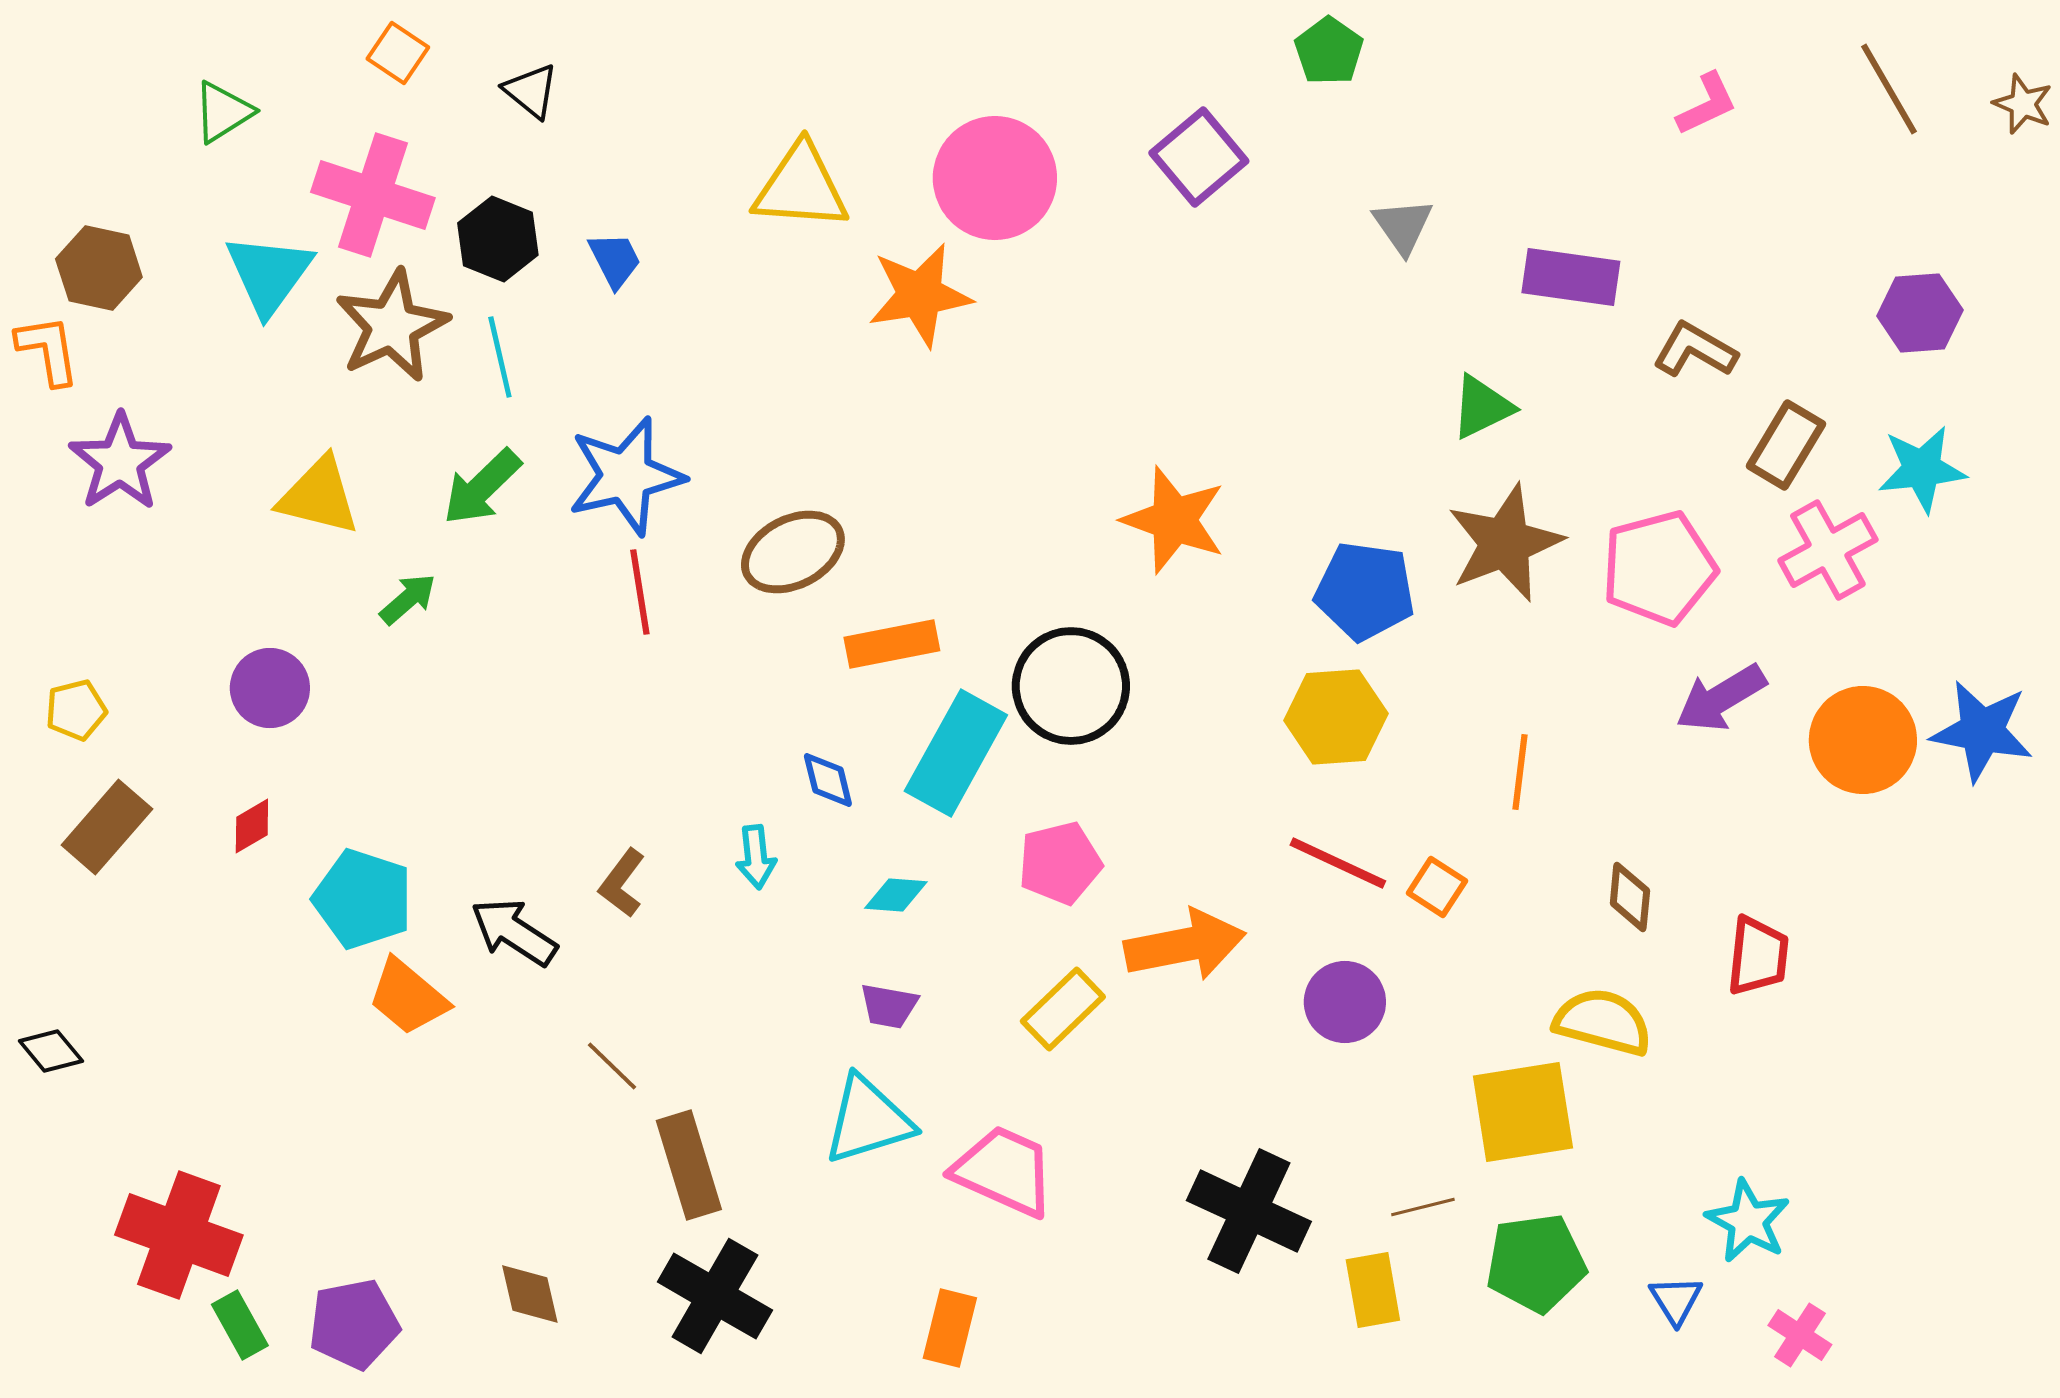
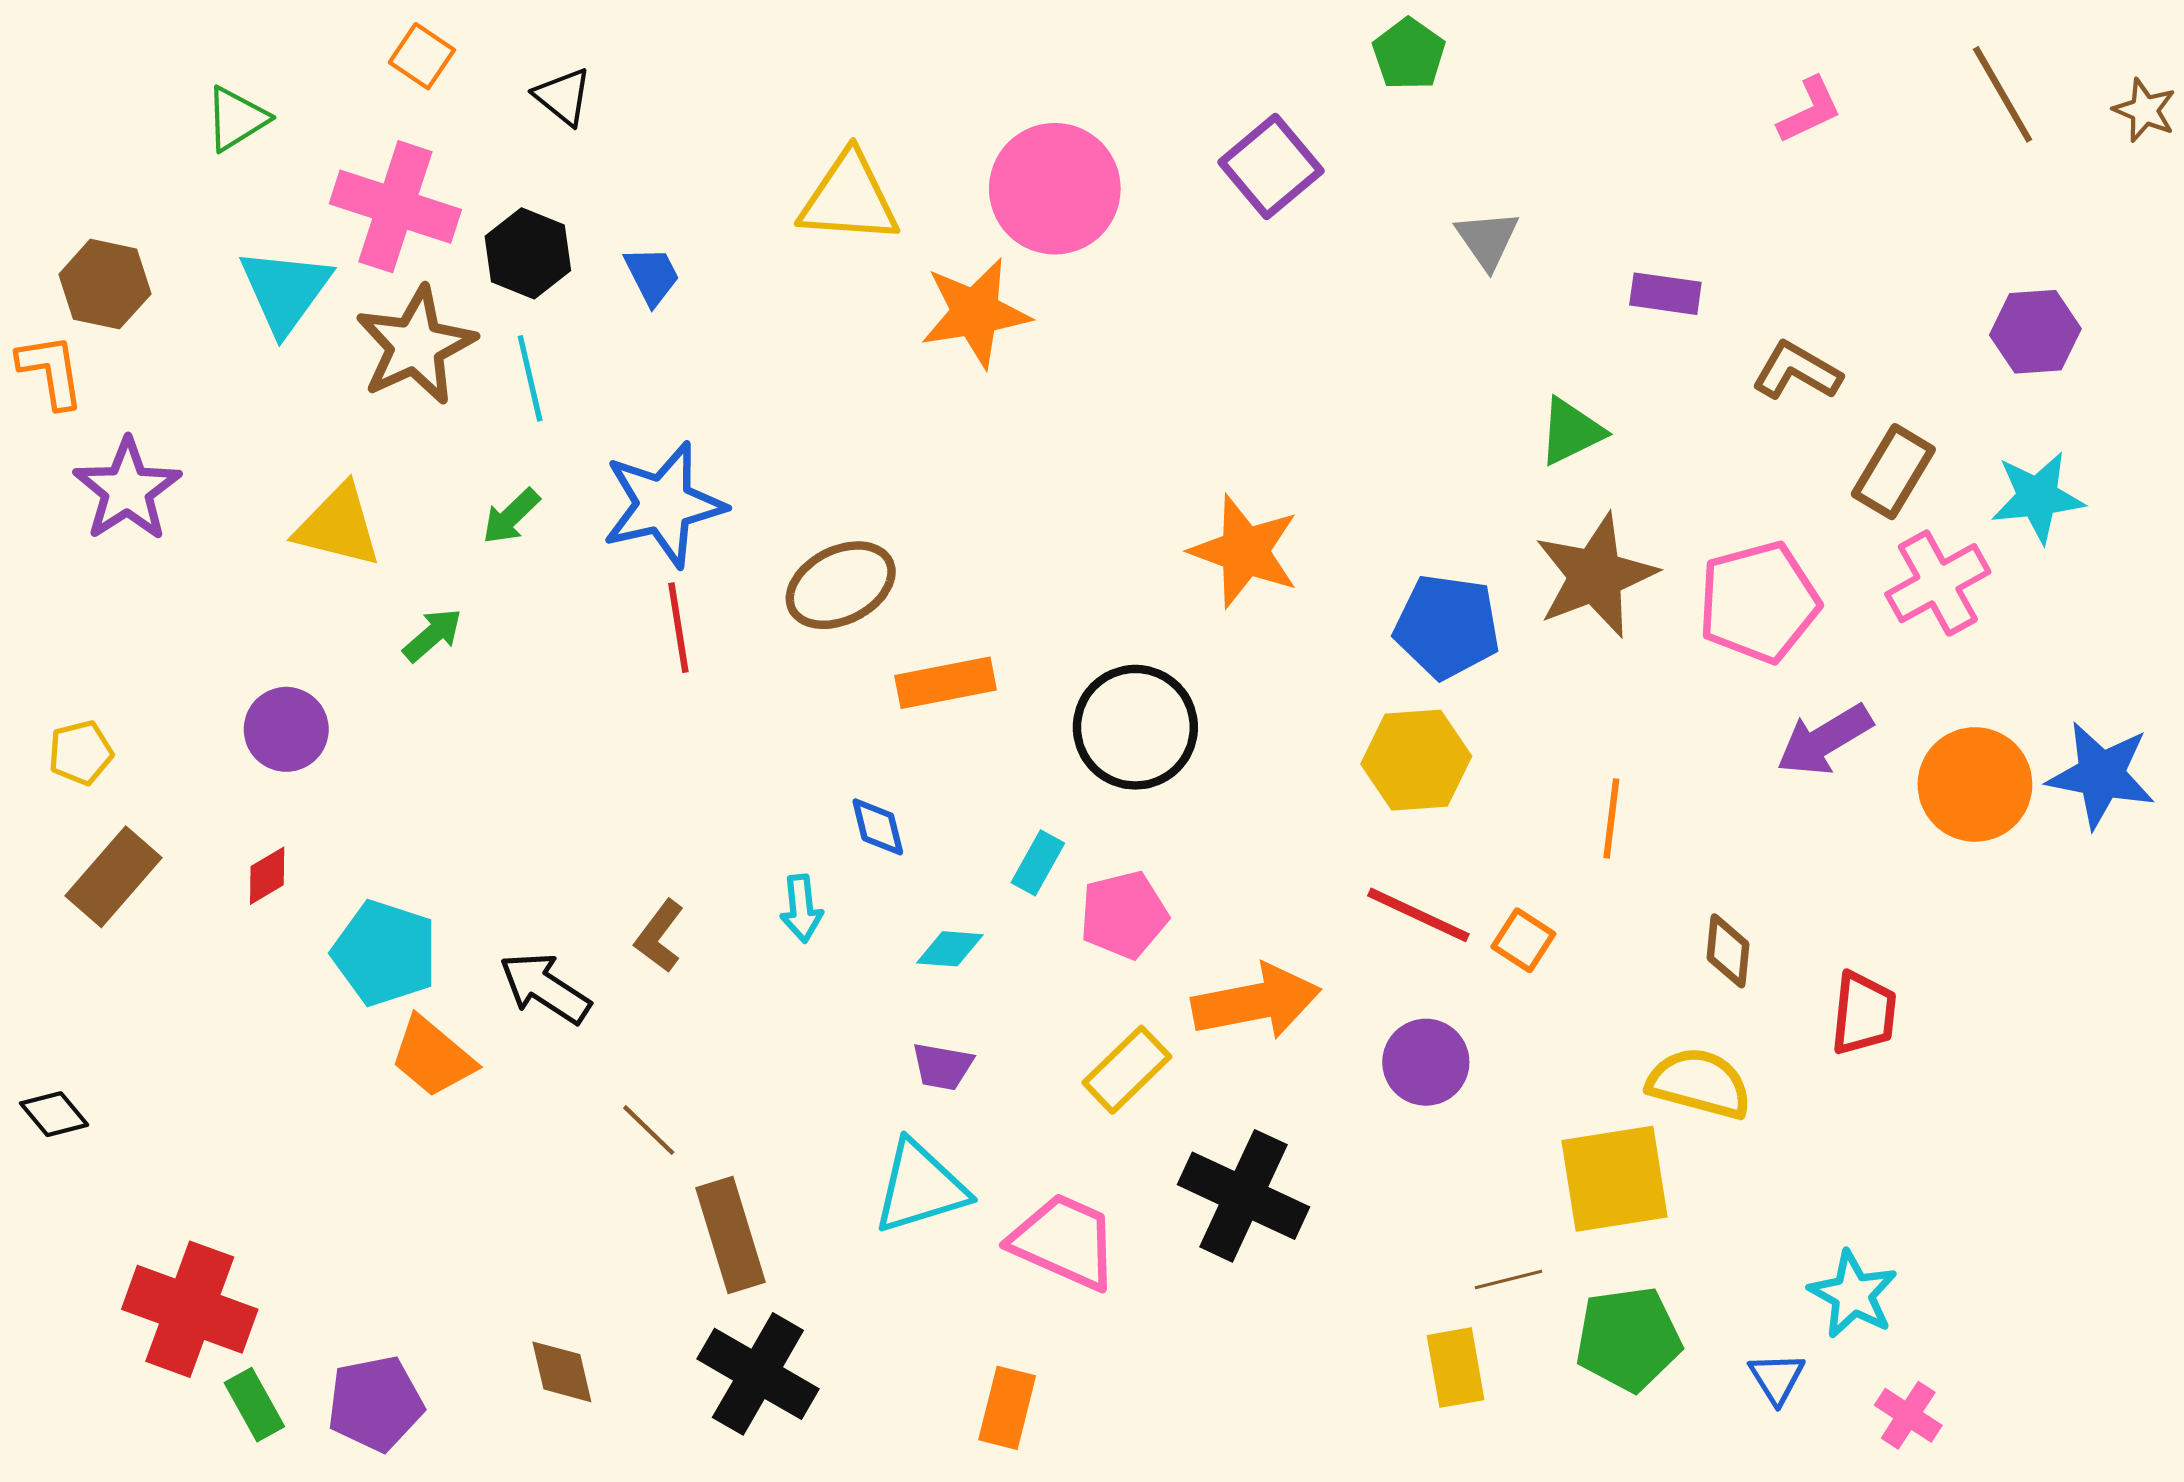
purple rectangle: (1571, 277) -> (1665, 294), size x0.7
green arrow: (482, 487) -> (511, 516), size x0.7
cyan rectangle: (956, 753) -> (1038, 863), moved, size x0.5
black cross: (1249, 1211) -> (1243, 1196), moved

